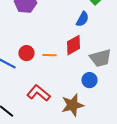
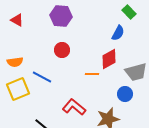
red circle: (26, 53) -> (62, 50), moved
orange line: (49, 55) -> (92, 74), moved

